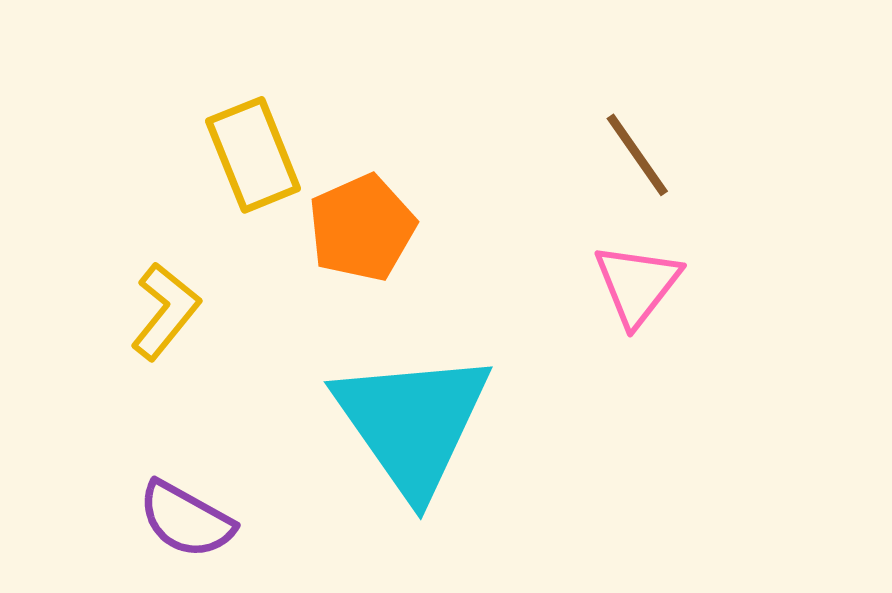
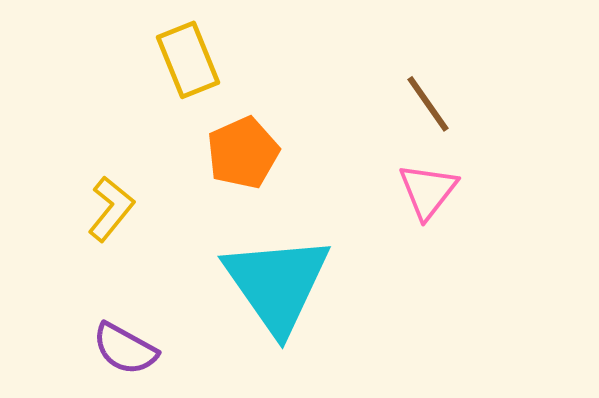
yellow rectangle: (253, 155) -> (188, 60), moved

